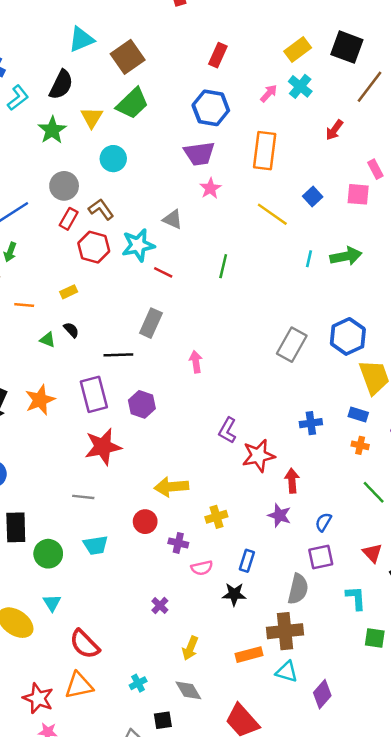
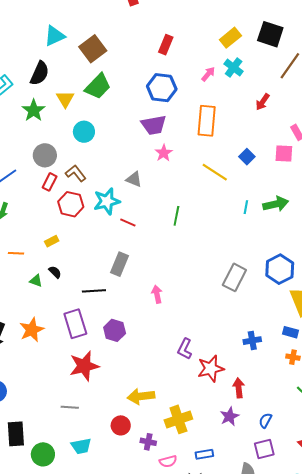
purple star: (279, 515) -> (229, 416), turned 30
yellow cross: (216, 517) -> (178, 419), size x1.5
blue rectangle: (247, 561) -> (204, 454), turned 66

